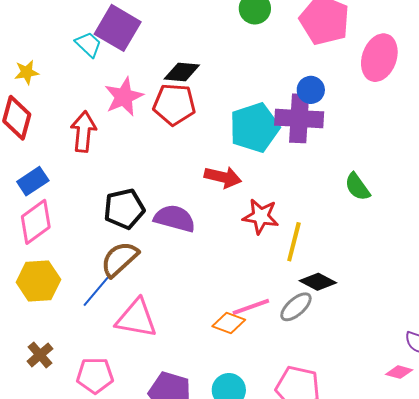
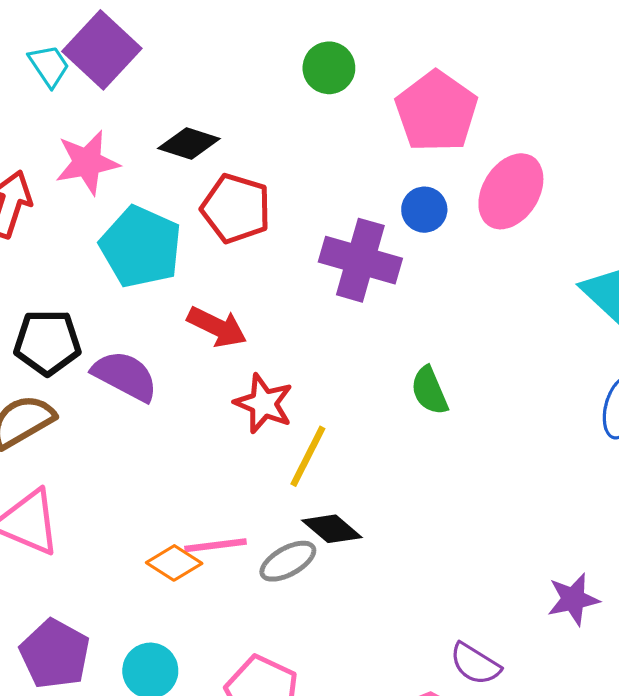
blue circle: (311, 90) -> (424, 210), moved
red pentagon: (174, 104) -> (236, 208), moved
cyan pentagon: (254, 128) -> (141, 247), moved, turned 30

